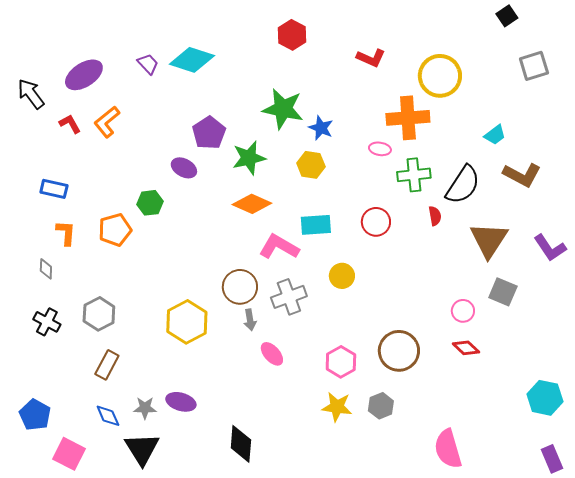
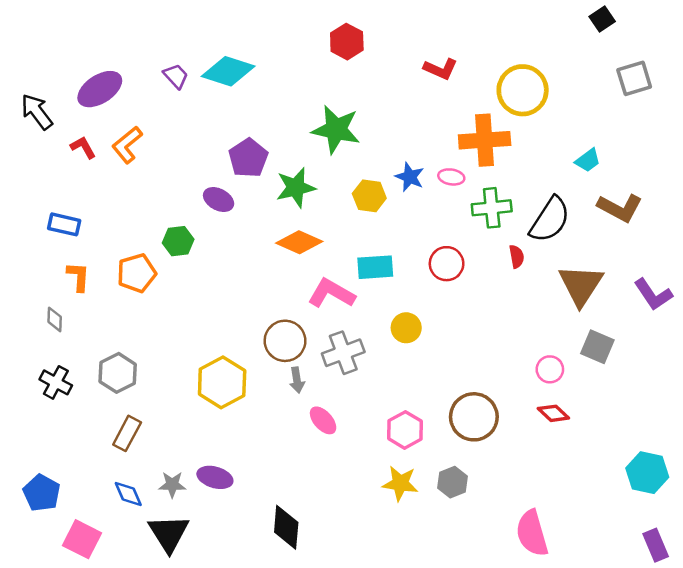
blue star: (321, 128) -> (410, 177), moved

